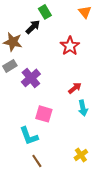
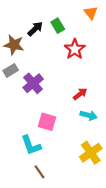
green rectangle: (45, 12) -> (58, 26), moved
cyan arrow: (83, 108) -> (89, 115), turned -63
yellow cross: (81, 155) -> (91, 153), moved, size x1.5

